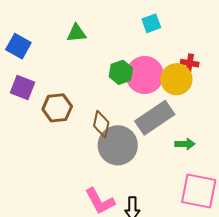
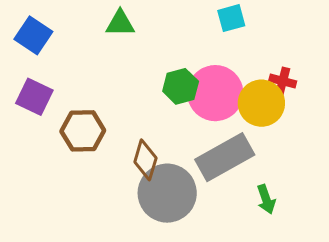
green arrow: (185, 144) -> (266, 199), turned 66

